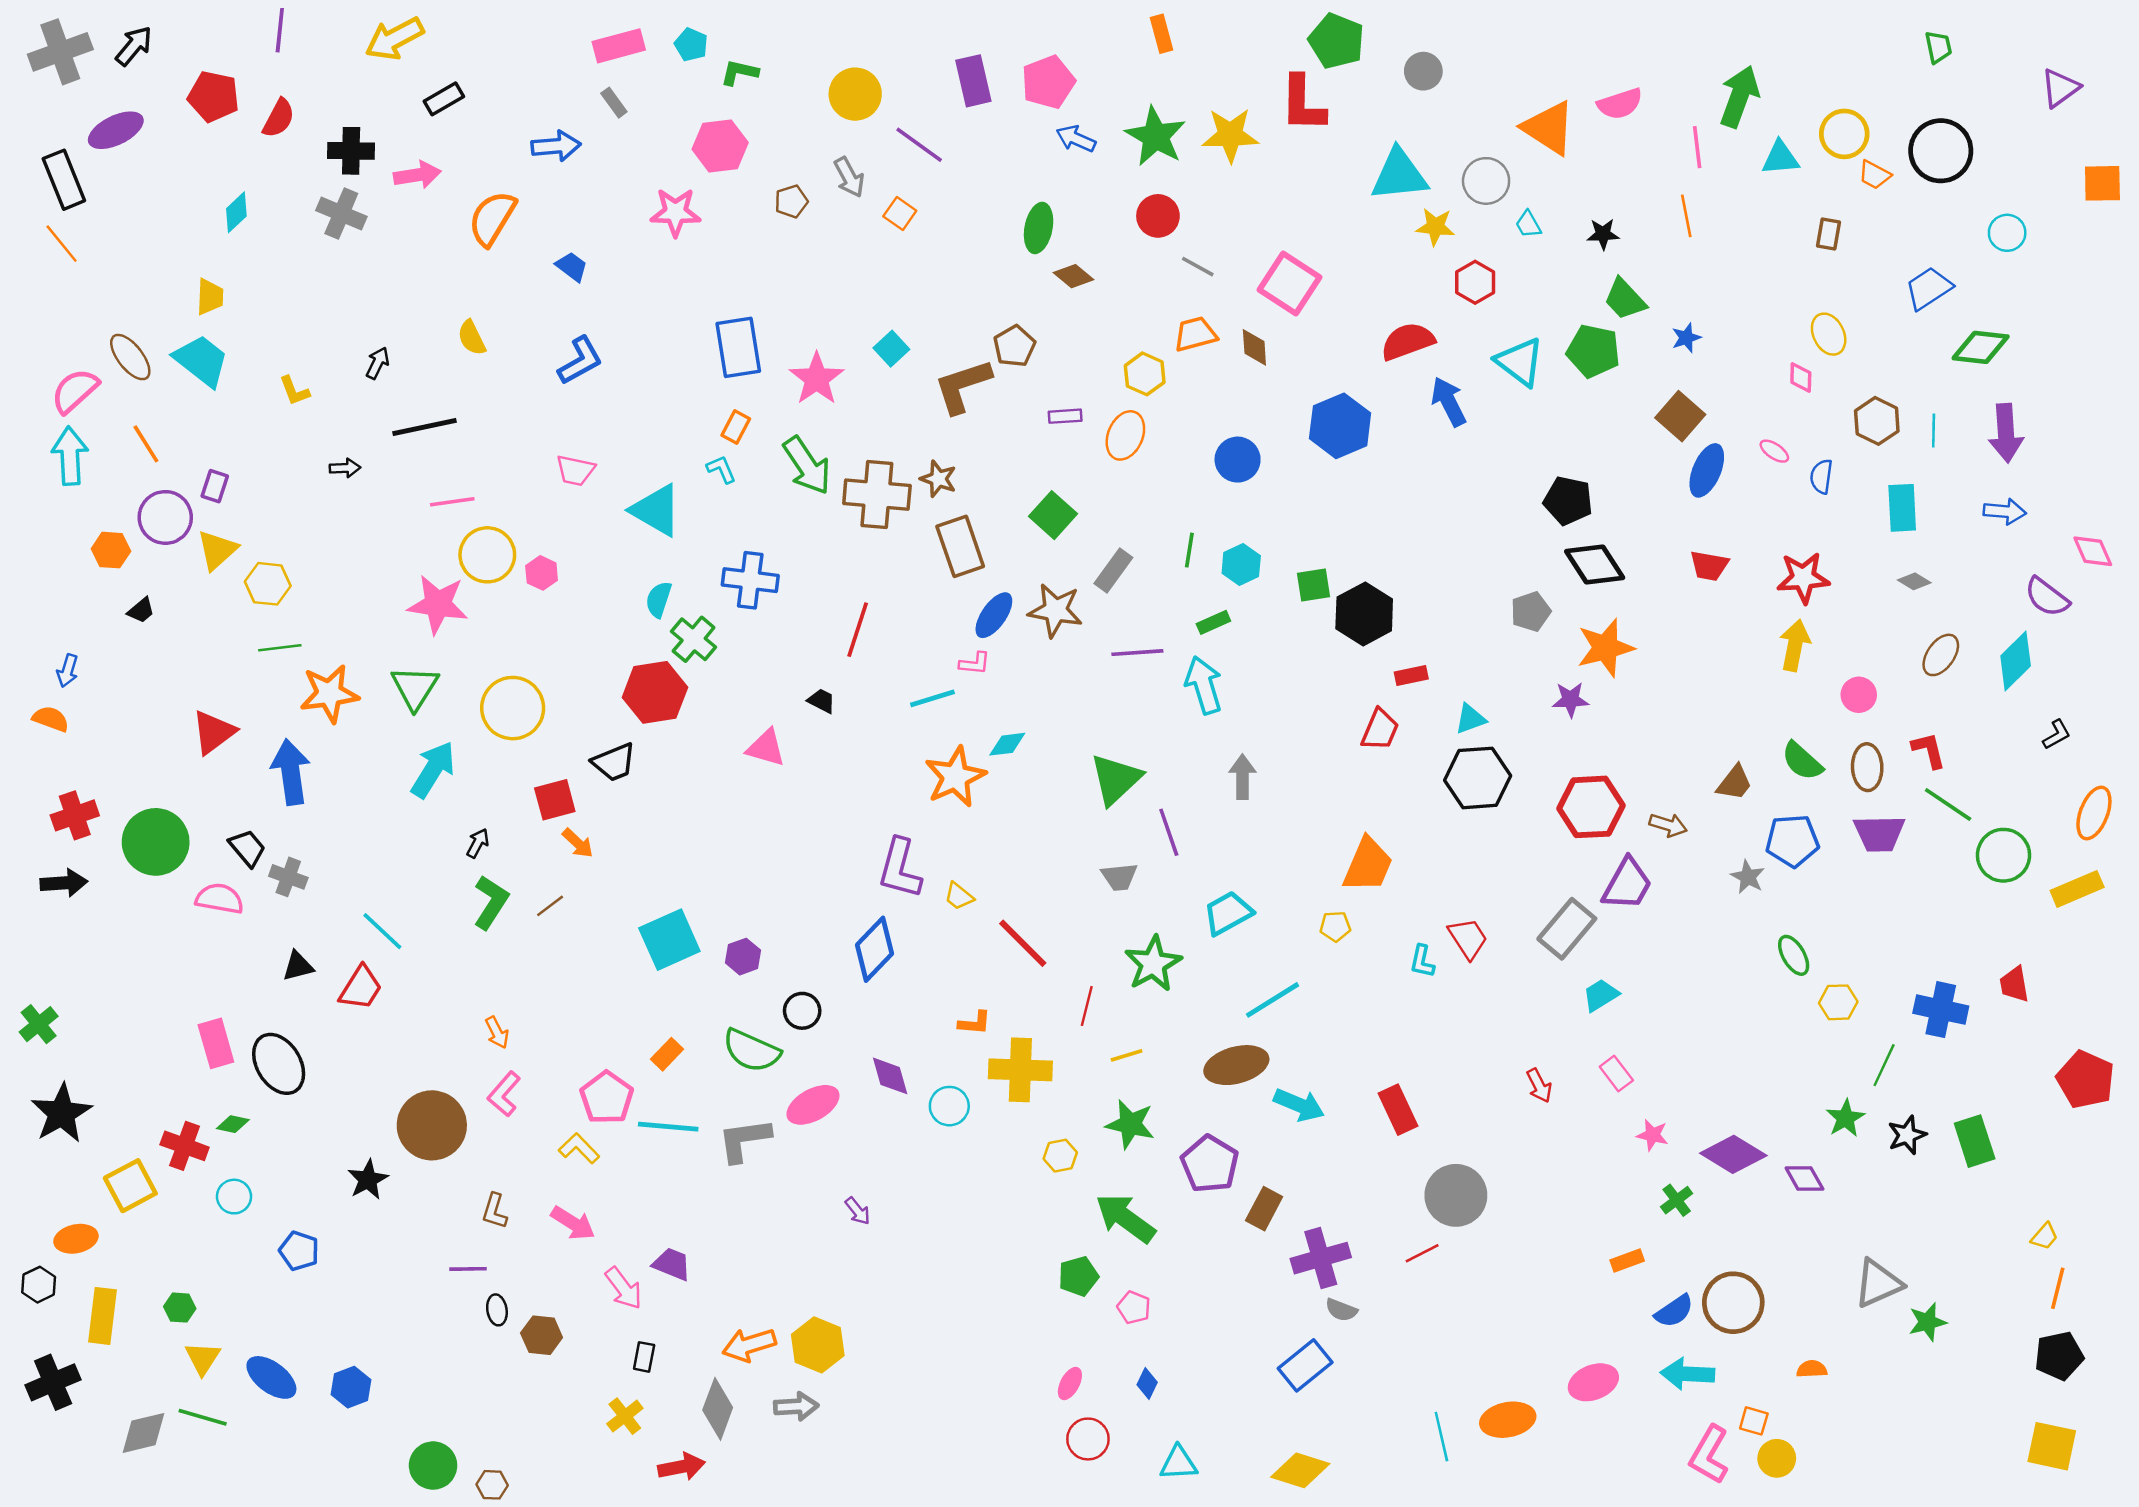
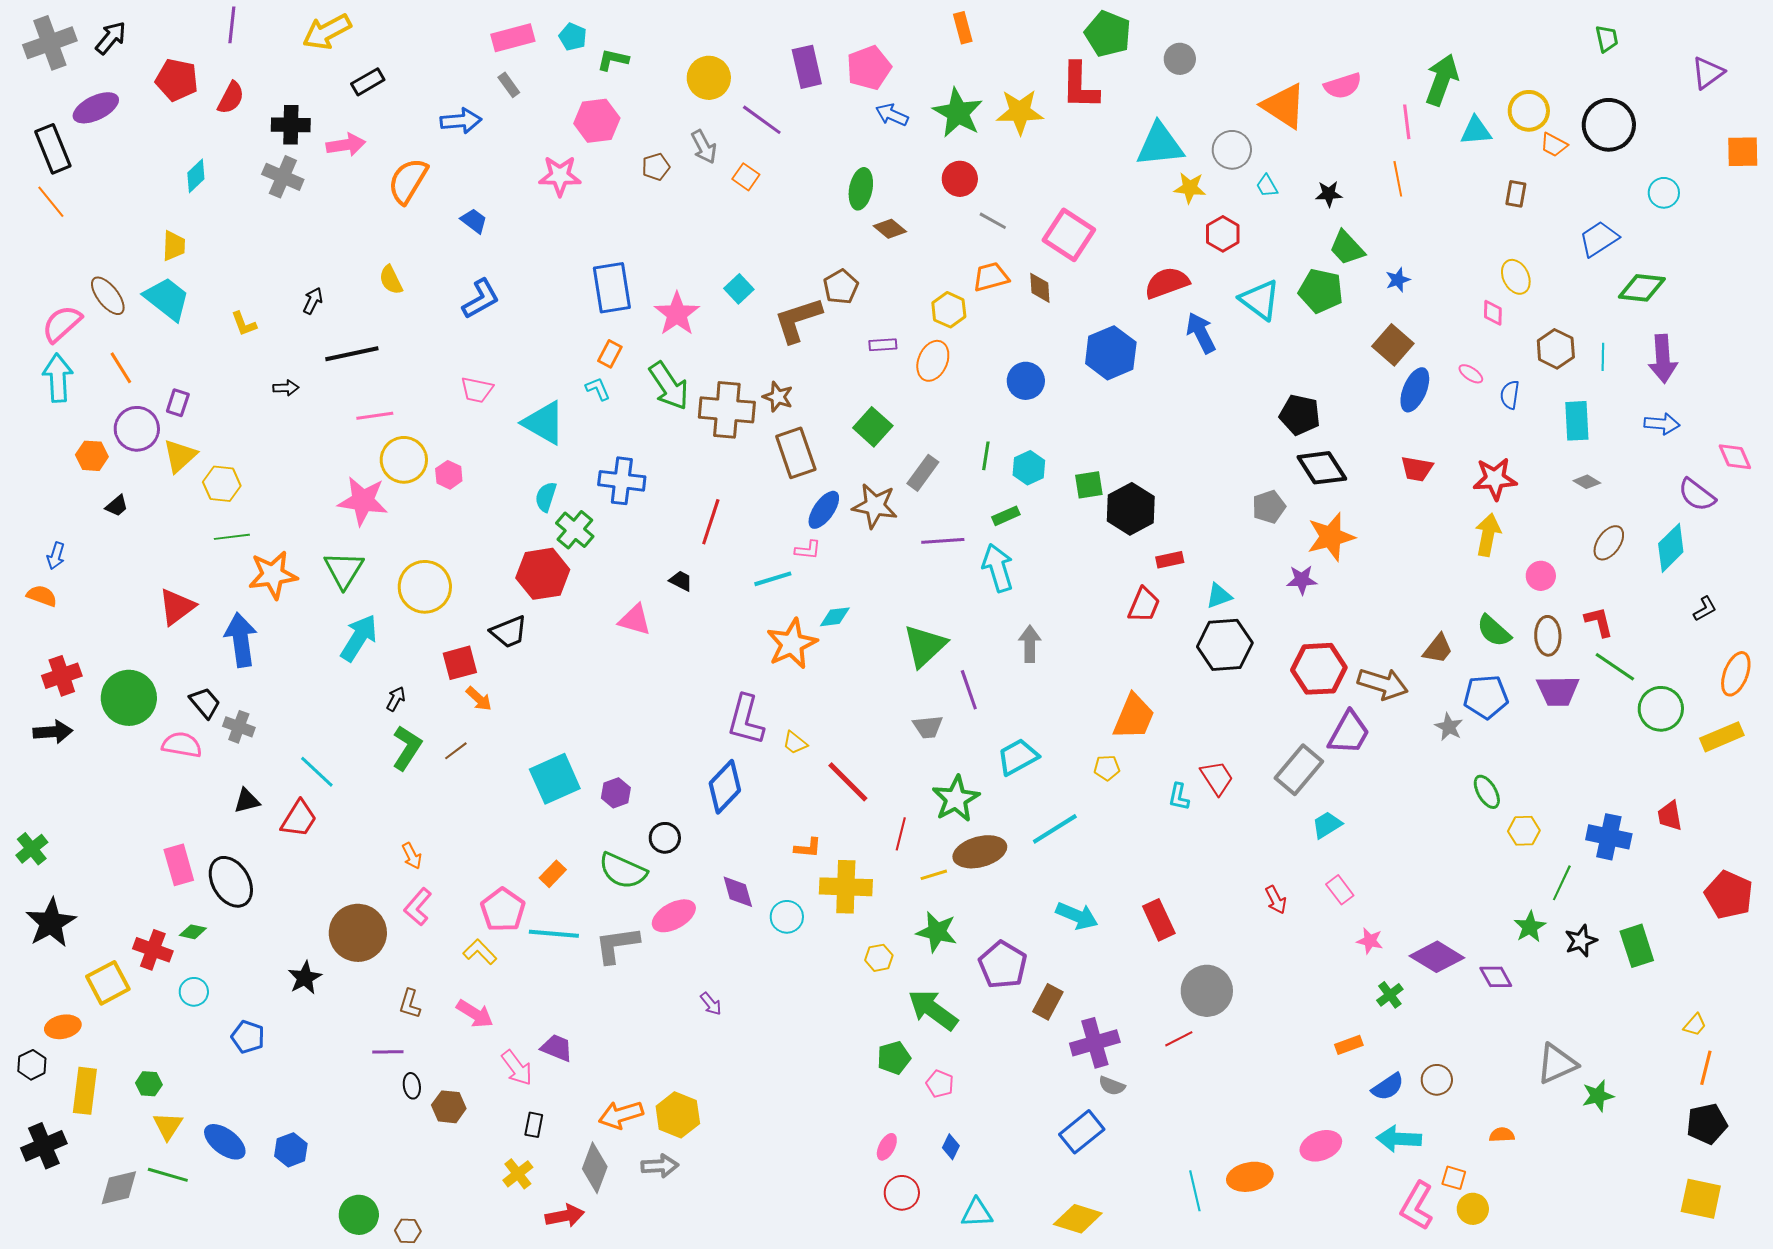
brown arrow: (1668, 825) -> (1383, 684), size x1.6
brown ellipse: (1236, 1065) -> (980, 852), moved
brown circle: (1733, 1303) -> (1437, 1080), size x0.6

